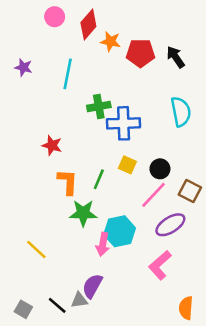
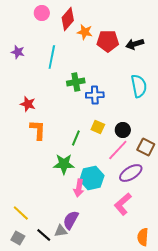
black arrow: (176, 57) -> (135, 44), turned -72
blue cross: (124, 123) -> (95, 95), size x0.7
red star: (52, 145) -> (28, 104), moved
orange L-shape: (68, 182) -> (38, 130), moved
yellow line: (36, 249) -> (21, 213), moved

